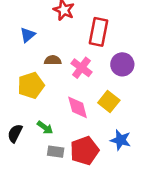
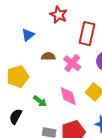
yellow pentagon: (31, 85) -> (18, 77), moved
green arrow: (45, 128) -> (40, 101), moved

